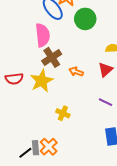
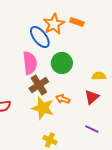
green circle: (85, 19) -> (62, 63), moved
yellow star: (42, 81) -> (43, 108), moved, turned -30

